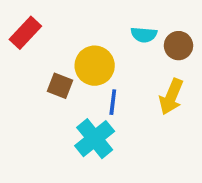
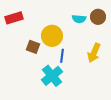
red rectangle: (25, 33) -> (14, 18), turned 30
brown circle: (178, 46) -> (98, 17), moved

